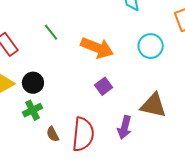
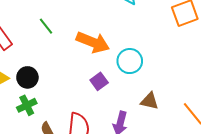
cyan circle: (151, 46) -> (130, 61), moved
brown triangle: (153, 105) -> (150, 101), size x0.7

